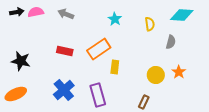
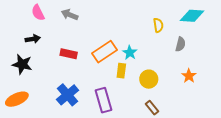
black arrow: (17, 12) -> (33, 39), moved
pink semicircle: (36, 12) -> (38, 13), turned -105
cyan star: (115, 19) -> (130, 53), moved
yellow circle: (156, 75) -> (149, 79), moved
brown rectangle: (144, 102) -> (152, 108), turned -64

